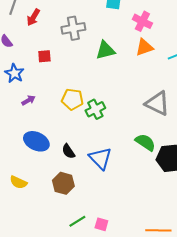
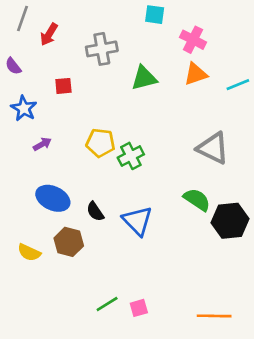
brown hexagon: (63, 183) -> (69, 242), moved
pink square: (101, 224) -> (139, 308), turned -32

